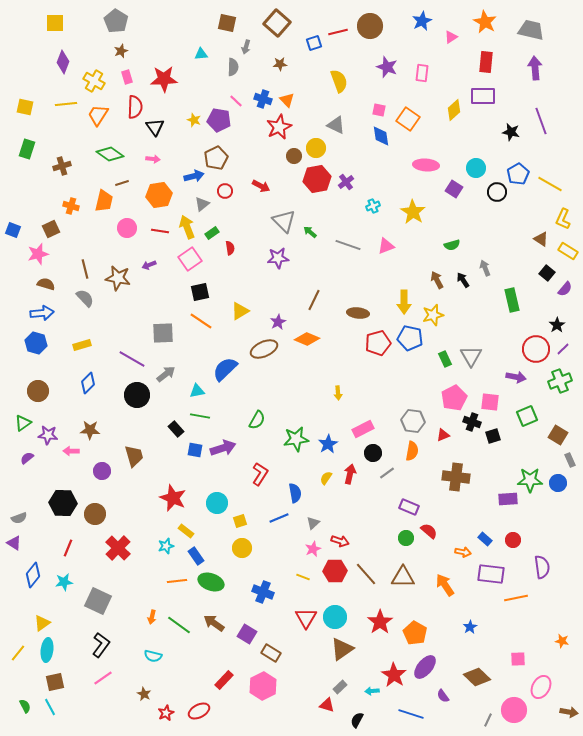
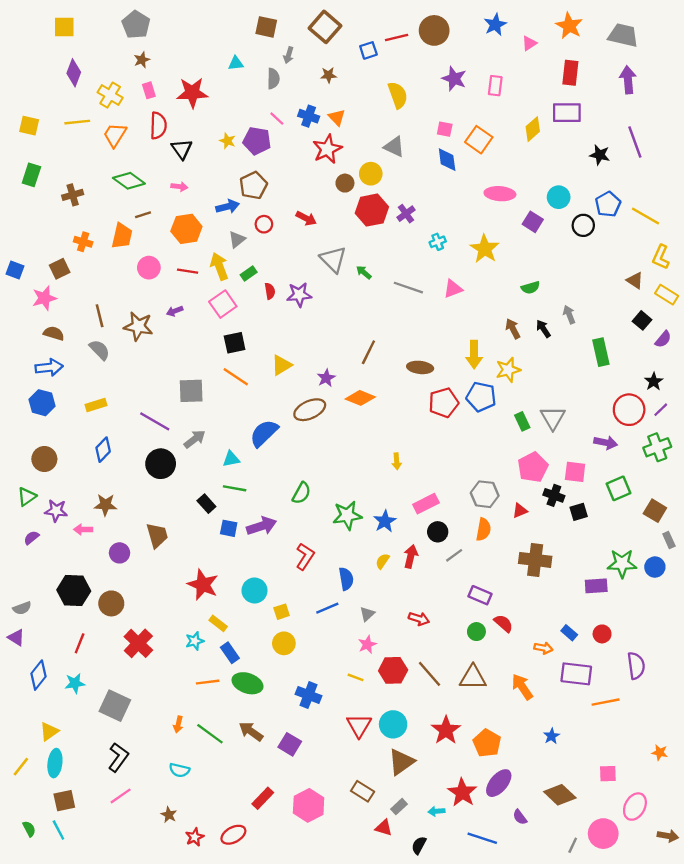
purple star: (278, 258) -> (299, 295), moved
red arrow: (340, 541) -> (419, 619), moved
brown rectangle: (271, 653) -> (363, 791), moved

